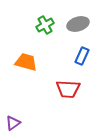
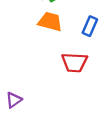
orange trapezoid: (26, 62) -> (50, 22), moved

